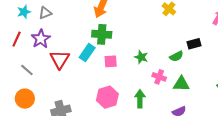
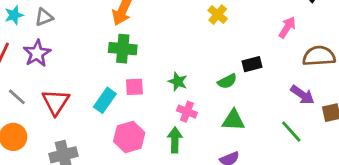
cyan rectangle: (87, 53) -> (105, 100), moved
red triangle: (60, 59) -> (56, 102), moved
pink cross: (159, 77) -> (187, 112), moved

